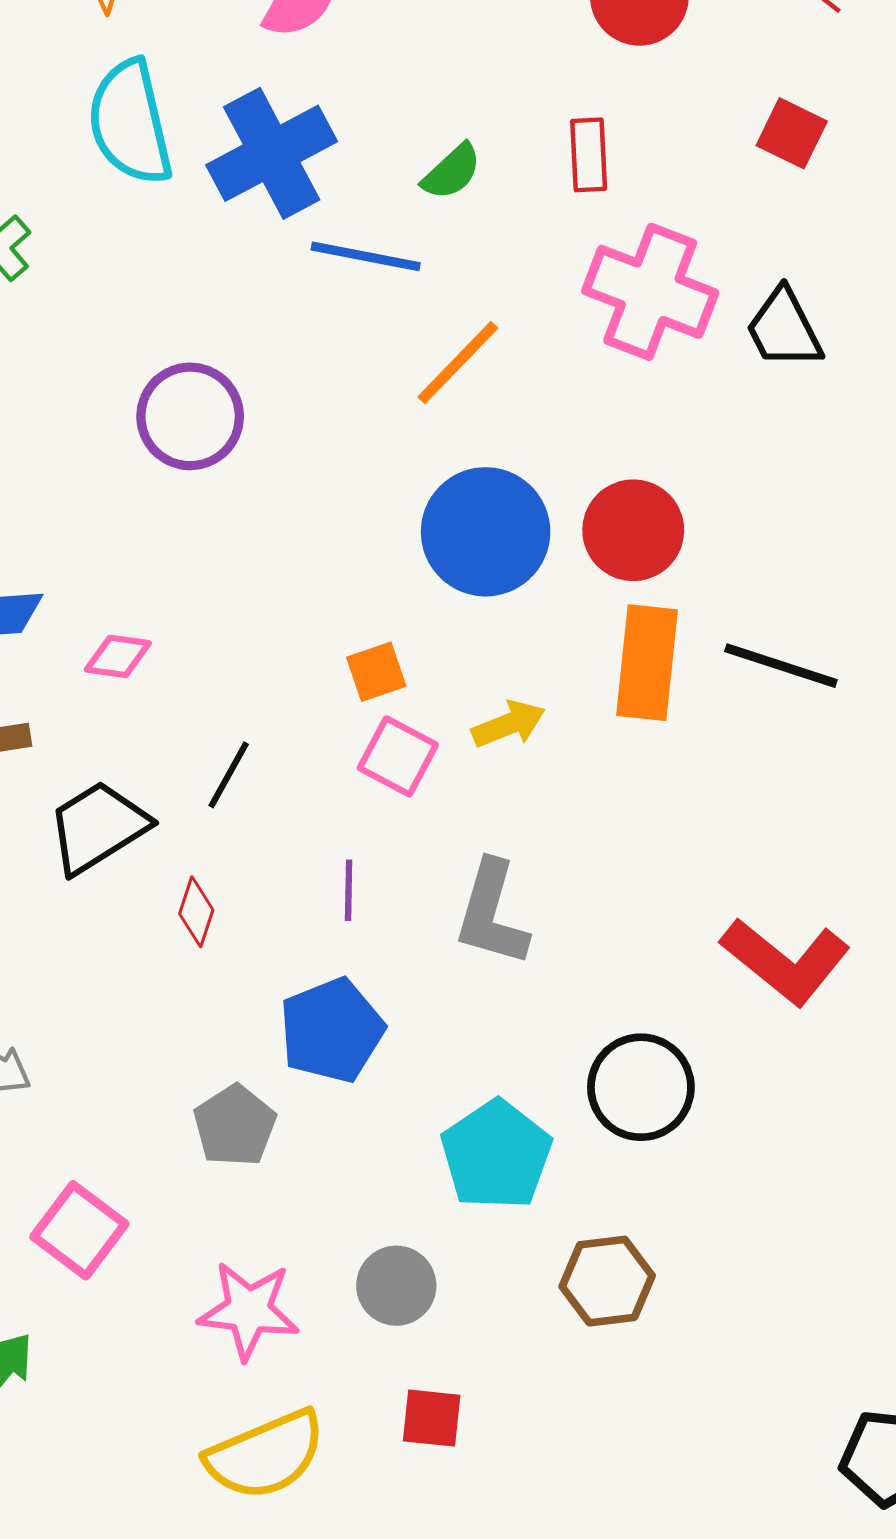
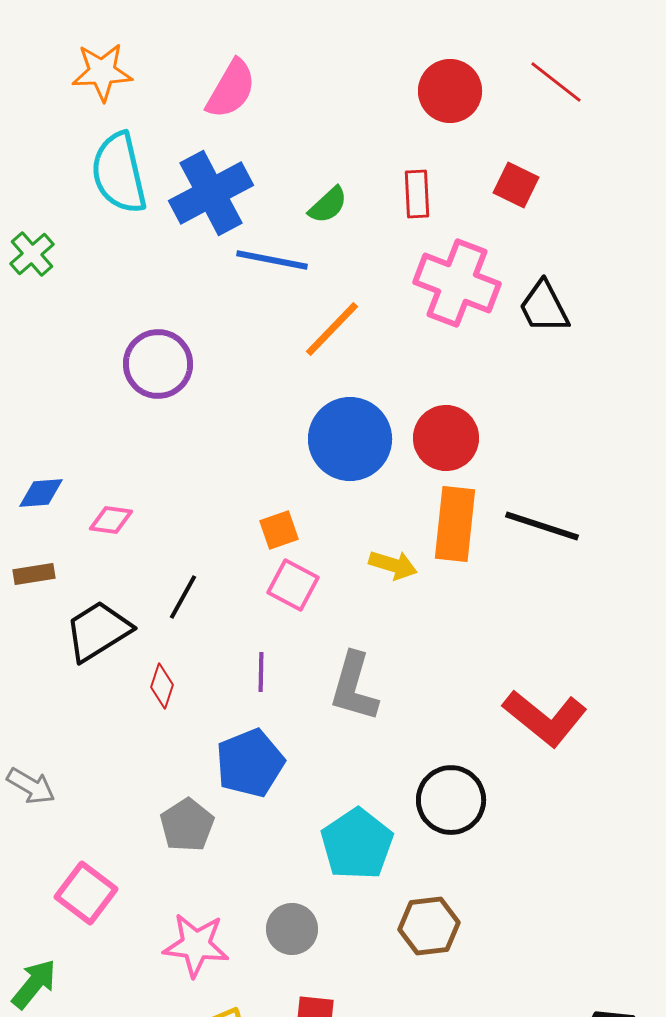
red square: (792, 133) -> (516, 185), moved
yellow arrow: (509, 724) -> (393, 565), moved, turned 39

